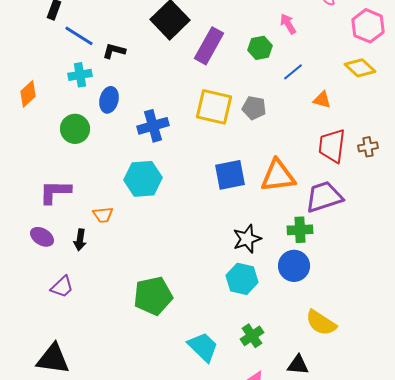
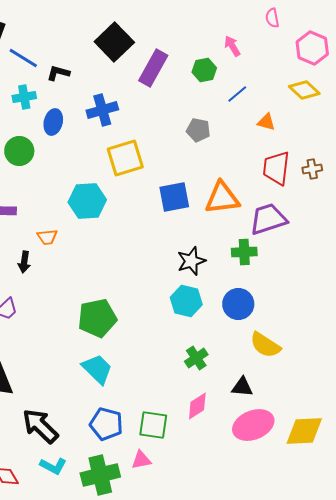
yellow square: (214, 107) -> (125, 158), moved, turned -30
blue cross: (153, 126) -> (102, 110), moved
blue circle: (294, 266) -> (238, 304), moved
cyan trapezoid: (203, 347) -> (97, 369), moved

